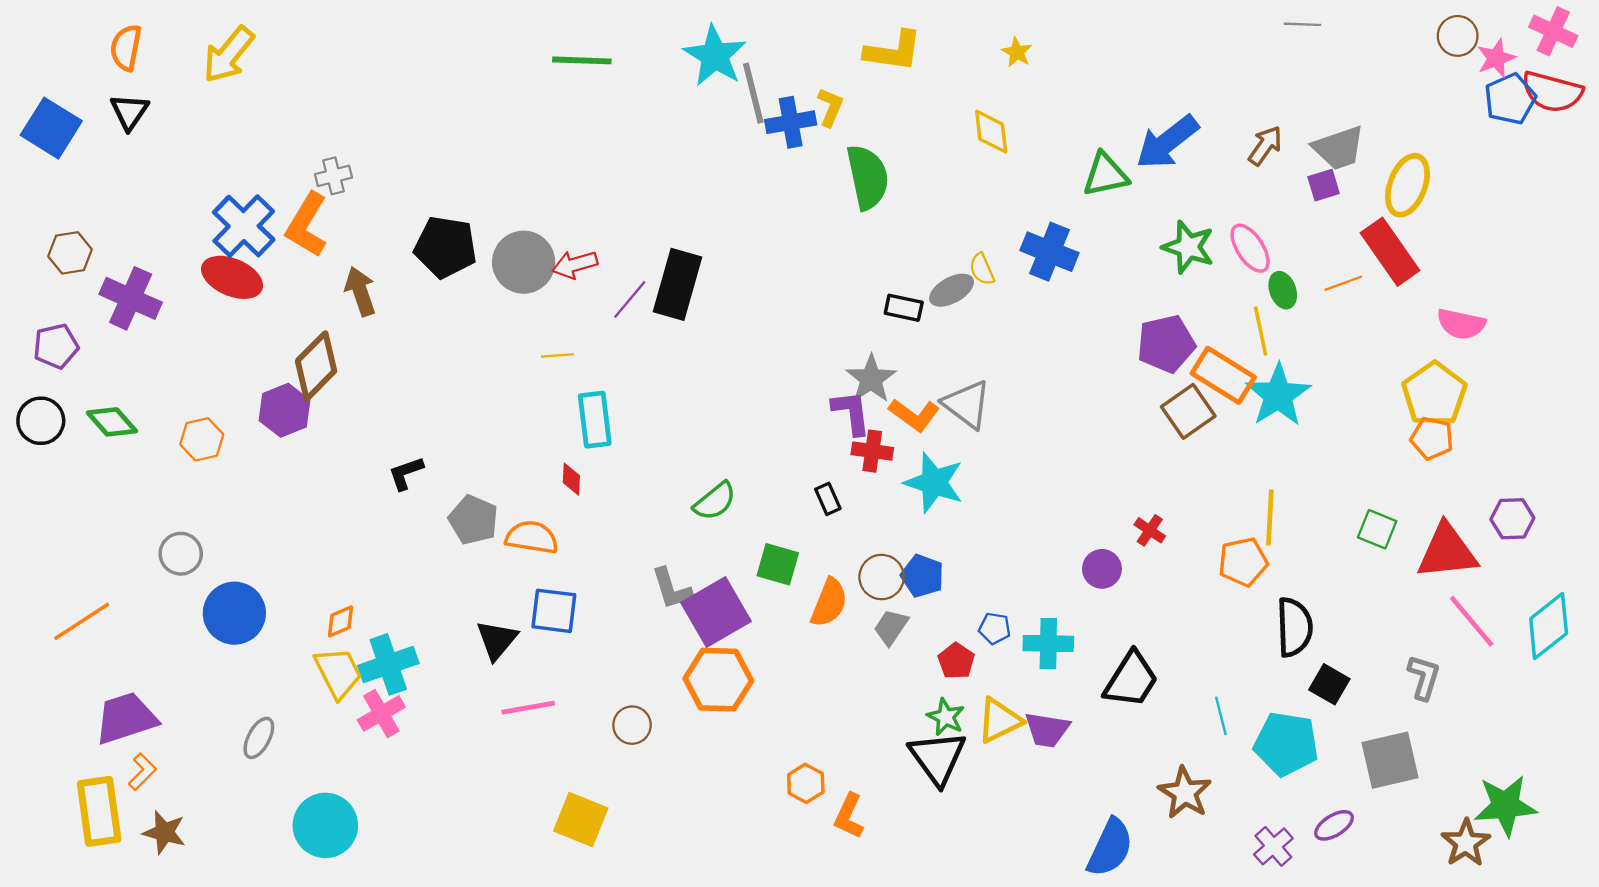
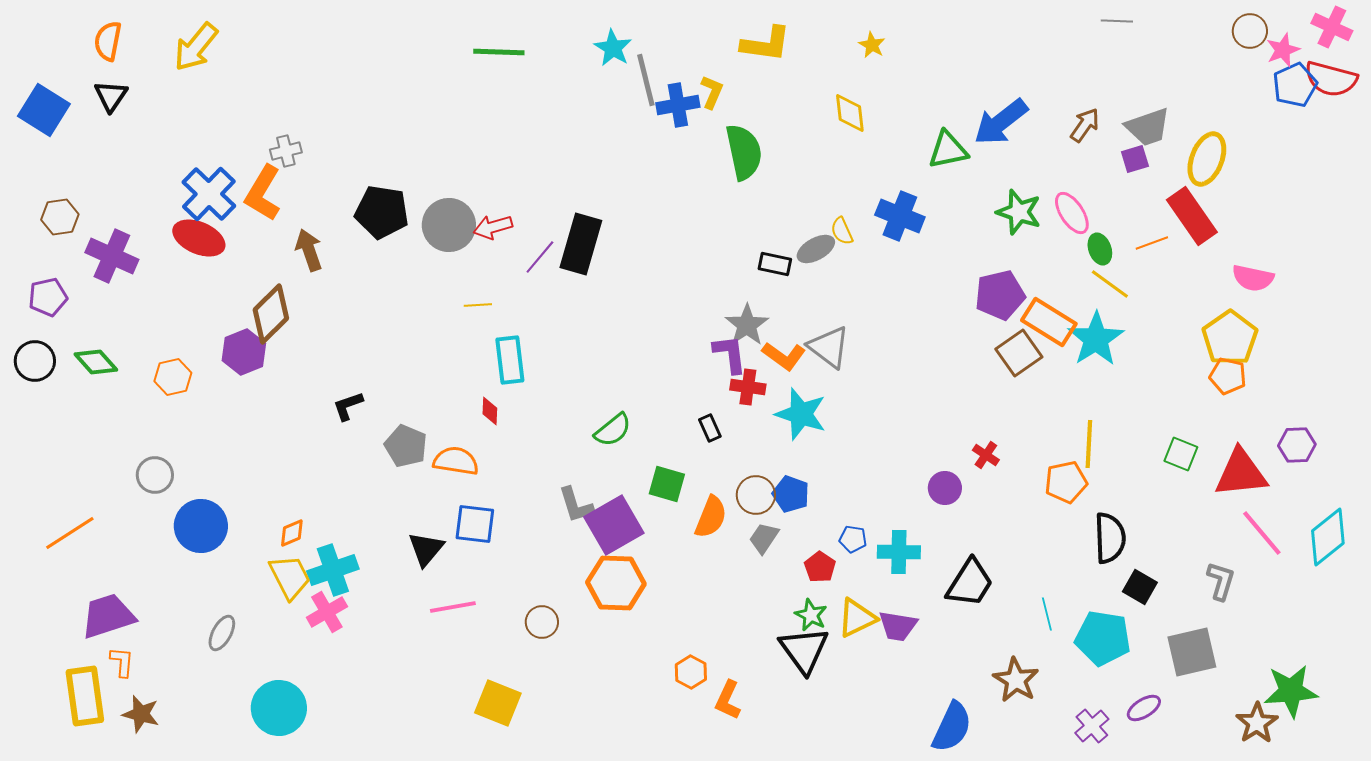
cyan star: (715, 56) -> (613, 48), size x0.7
yellow line: (1261, 331) -> (1110, 284), moved, turned -42
orange L-shape: (142, 772) -> (122, 662), turned -40

